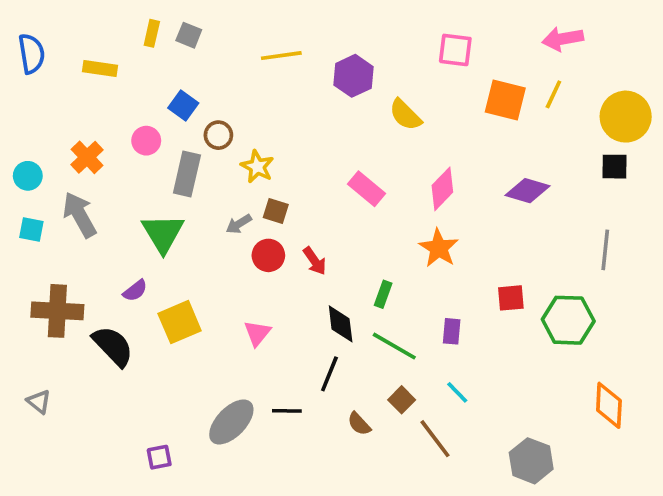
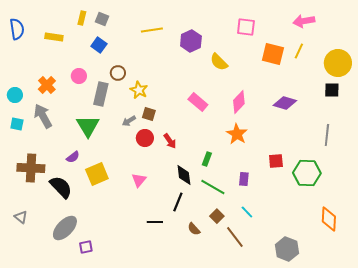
blue square: (183, 105) -> (99, 45), moved
gray ellipse: (231, 422) -> (65, 228), moved

